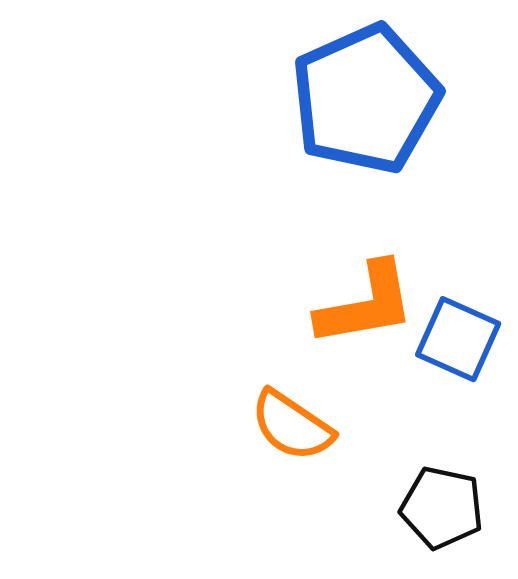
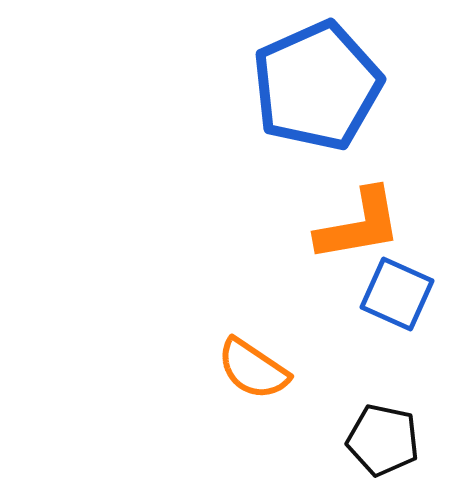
orange L-shape: (366, 305) -> (359, 225), moved

